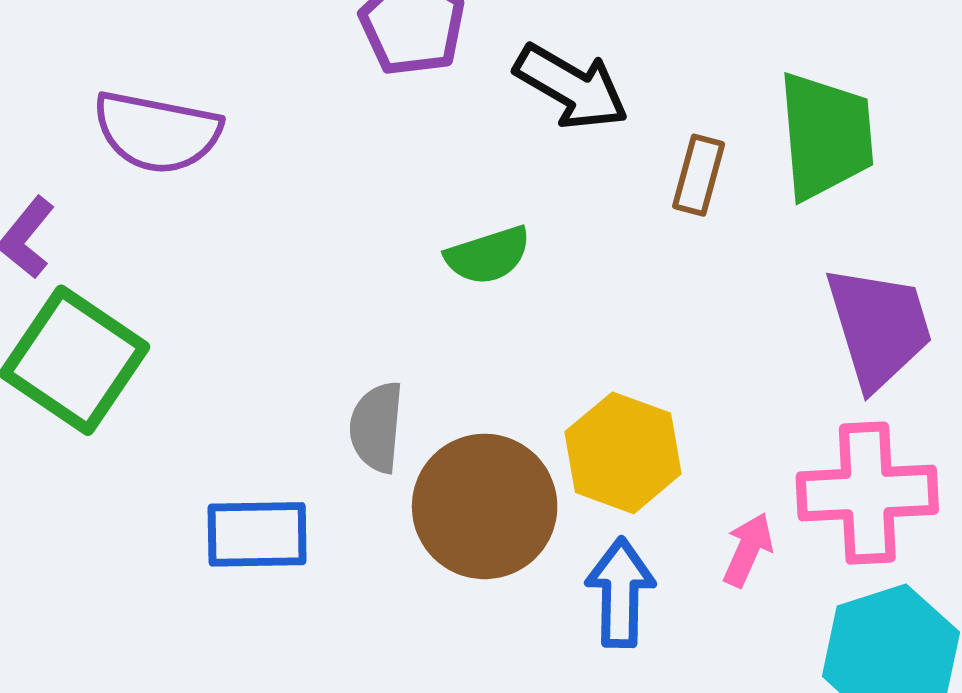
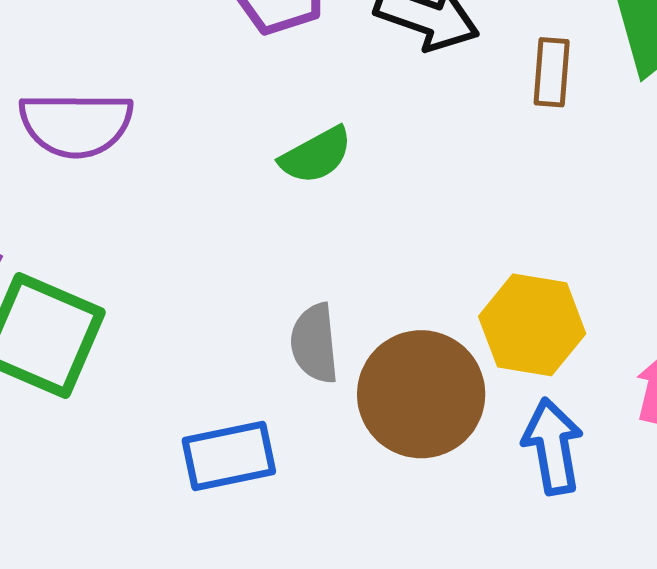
green semicircle: (488, 255) -> (316, 155), moved

